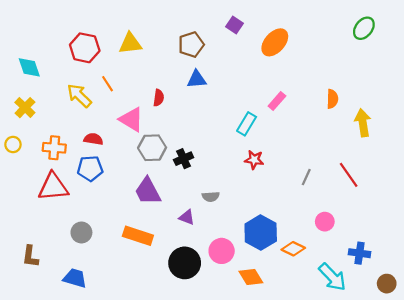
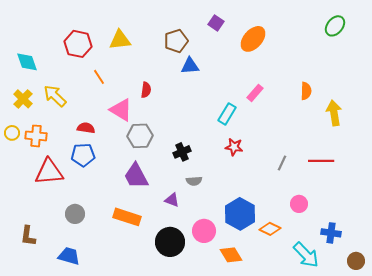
blue triangle: (197, 79) -> (190, 66), moved
yellow arrow: (79, 96) -> (55, 96), moved
orange cross: (54, 148) -> (36, 136), moved
black cross: (184, 159) -> (182, 152), moved
red line: (349, 175) -> (321, 161), turned -55

